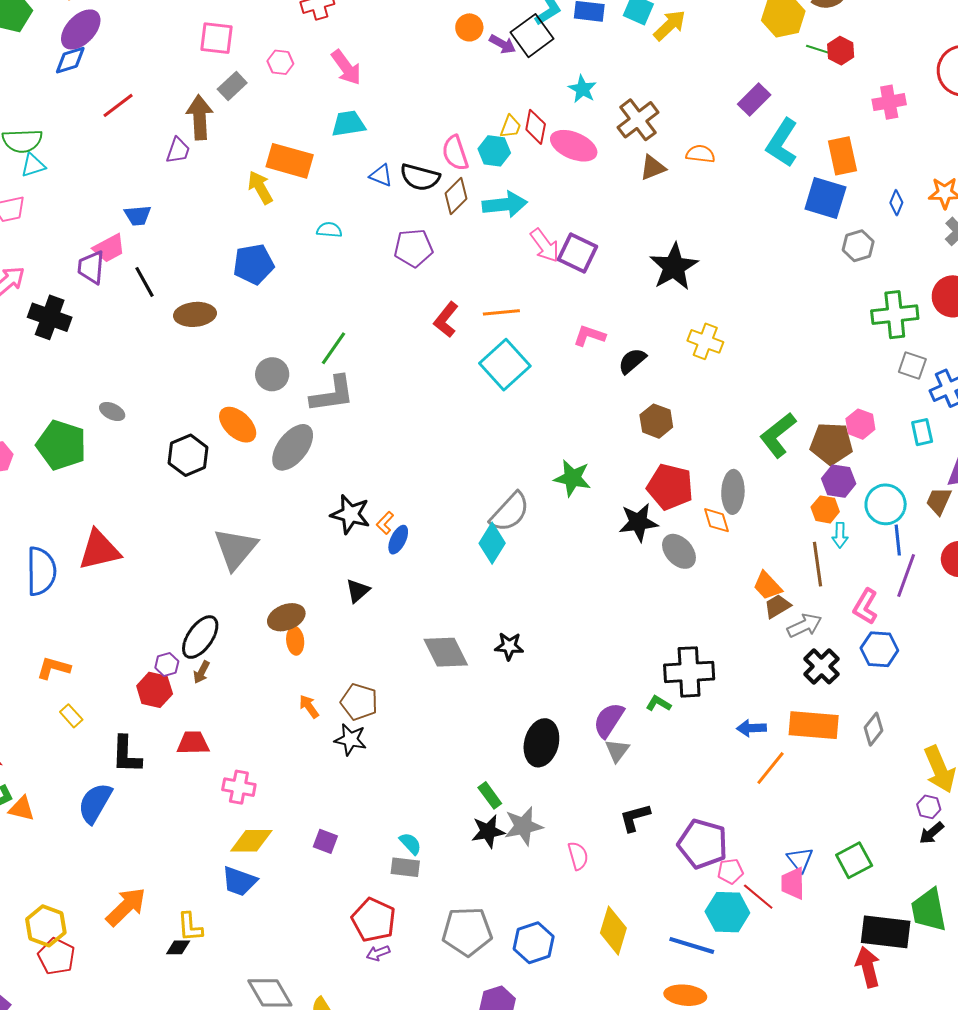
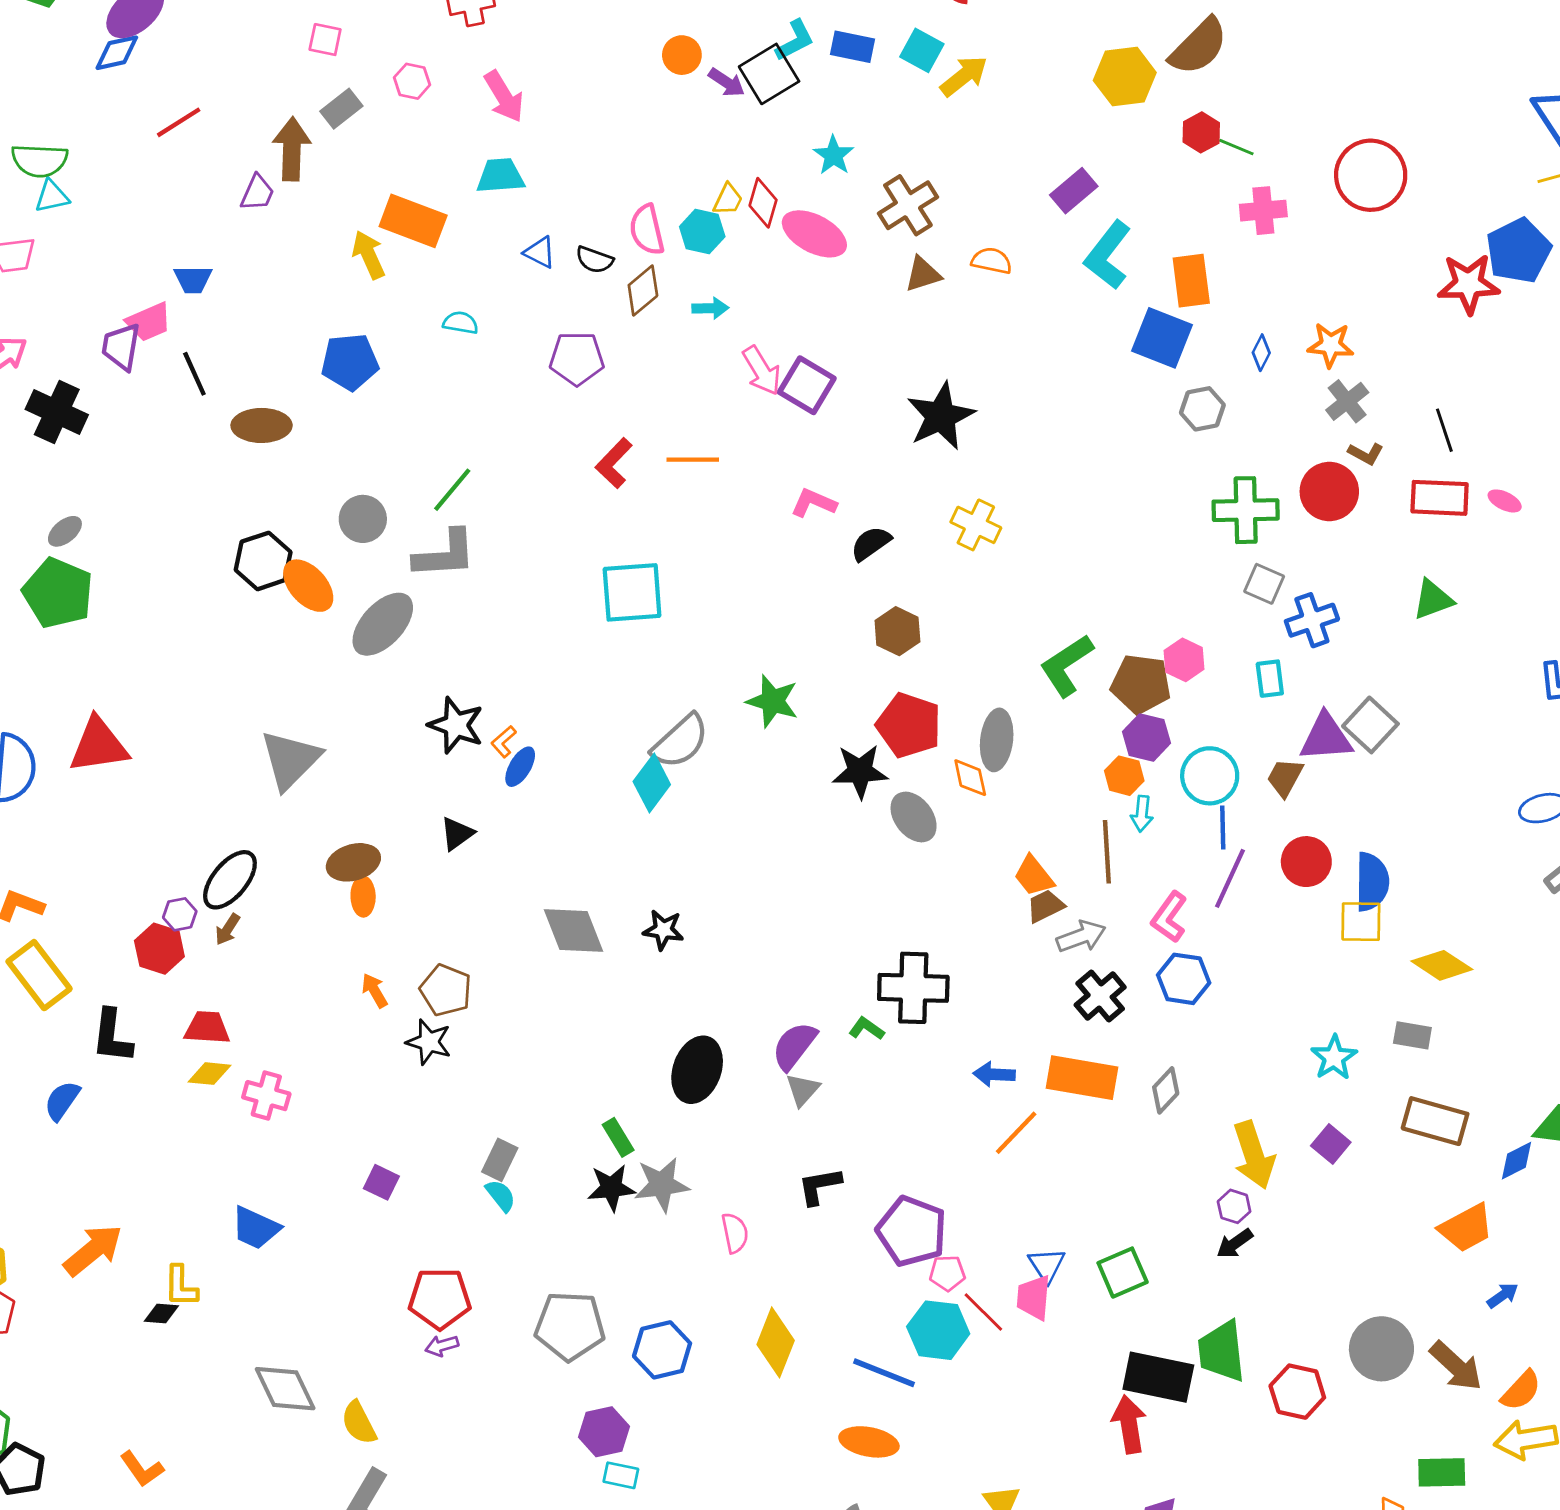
pink square: (216, 38) -> (325, 40), size x0.7
green line: (819, 50) -> (1236, 147), moved
black semicircle: (420, 177) -> (594, 260), size x0.7
cyan arrow: (505, 204) -> (710, 308), size x0.6
cyan square: (505, 365) -> (632, 592), moved, turned 33
gray ellipse: (112, 411) -> (65, 531), moved, turned -70
black hexagon: (188, 455) -> (263, 561), moved
yellow rectangle: (71, 716) -> (39, 975), size x2.0
blue semicircle: (95, 803) -> (62, 1101), size x0.7
yellow diamond: (251, 841) -> (209, 1074), moved, size x0.7
gray rectangle: (405, 867) -> (500, 1160), moved, turned -76
red pentagon: (374, 920) -> (440, 1298), turned -30

